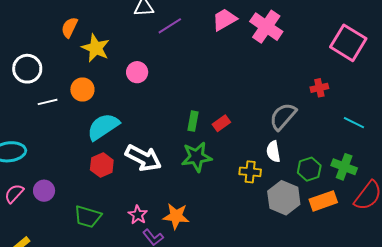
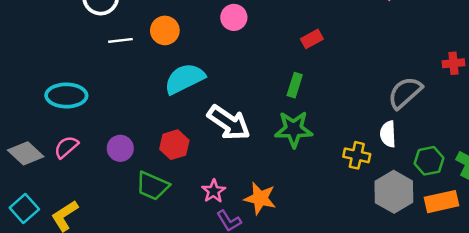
red rectangle: (221, 123) -> (312, 39), moved
red hexagon: (102, 165) -> (174, 145), moved
purple circle: (44, 191) -> (120, 148), moved

